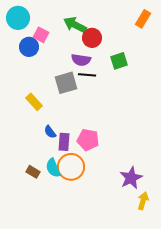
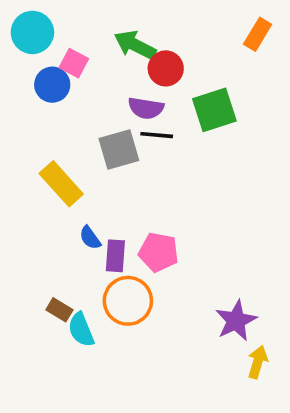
green square: (119, 61) -> (214, 110), size x1.4
yellow rectangle: (34, 102) -> (61, 184), size x1.4
cyan semicircle: (53, 168) -> (81, 330), moved

